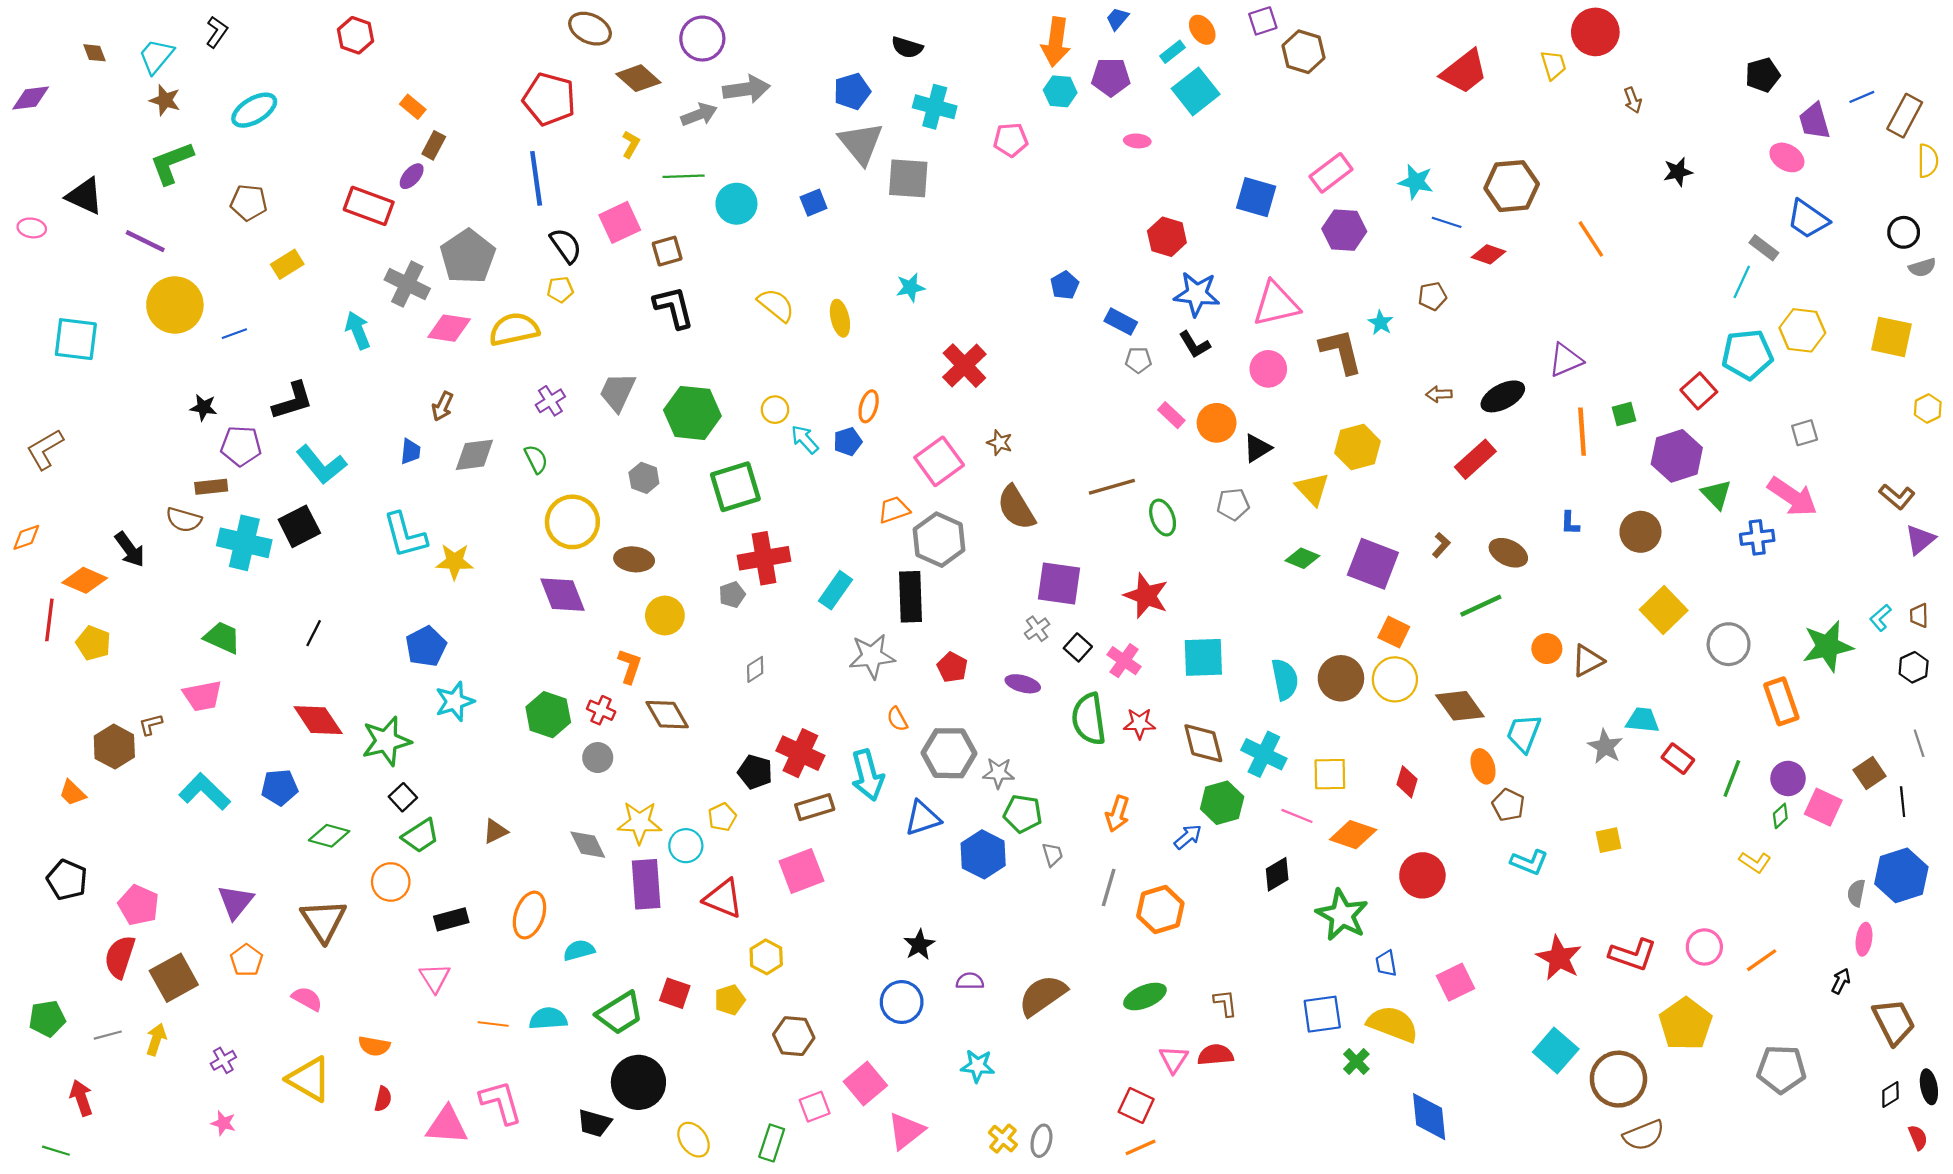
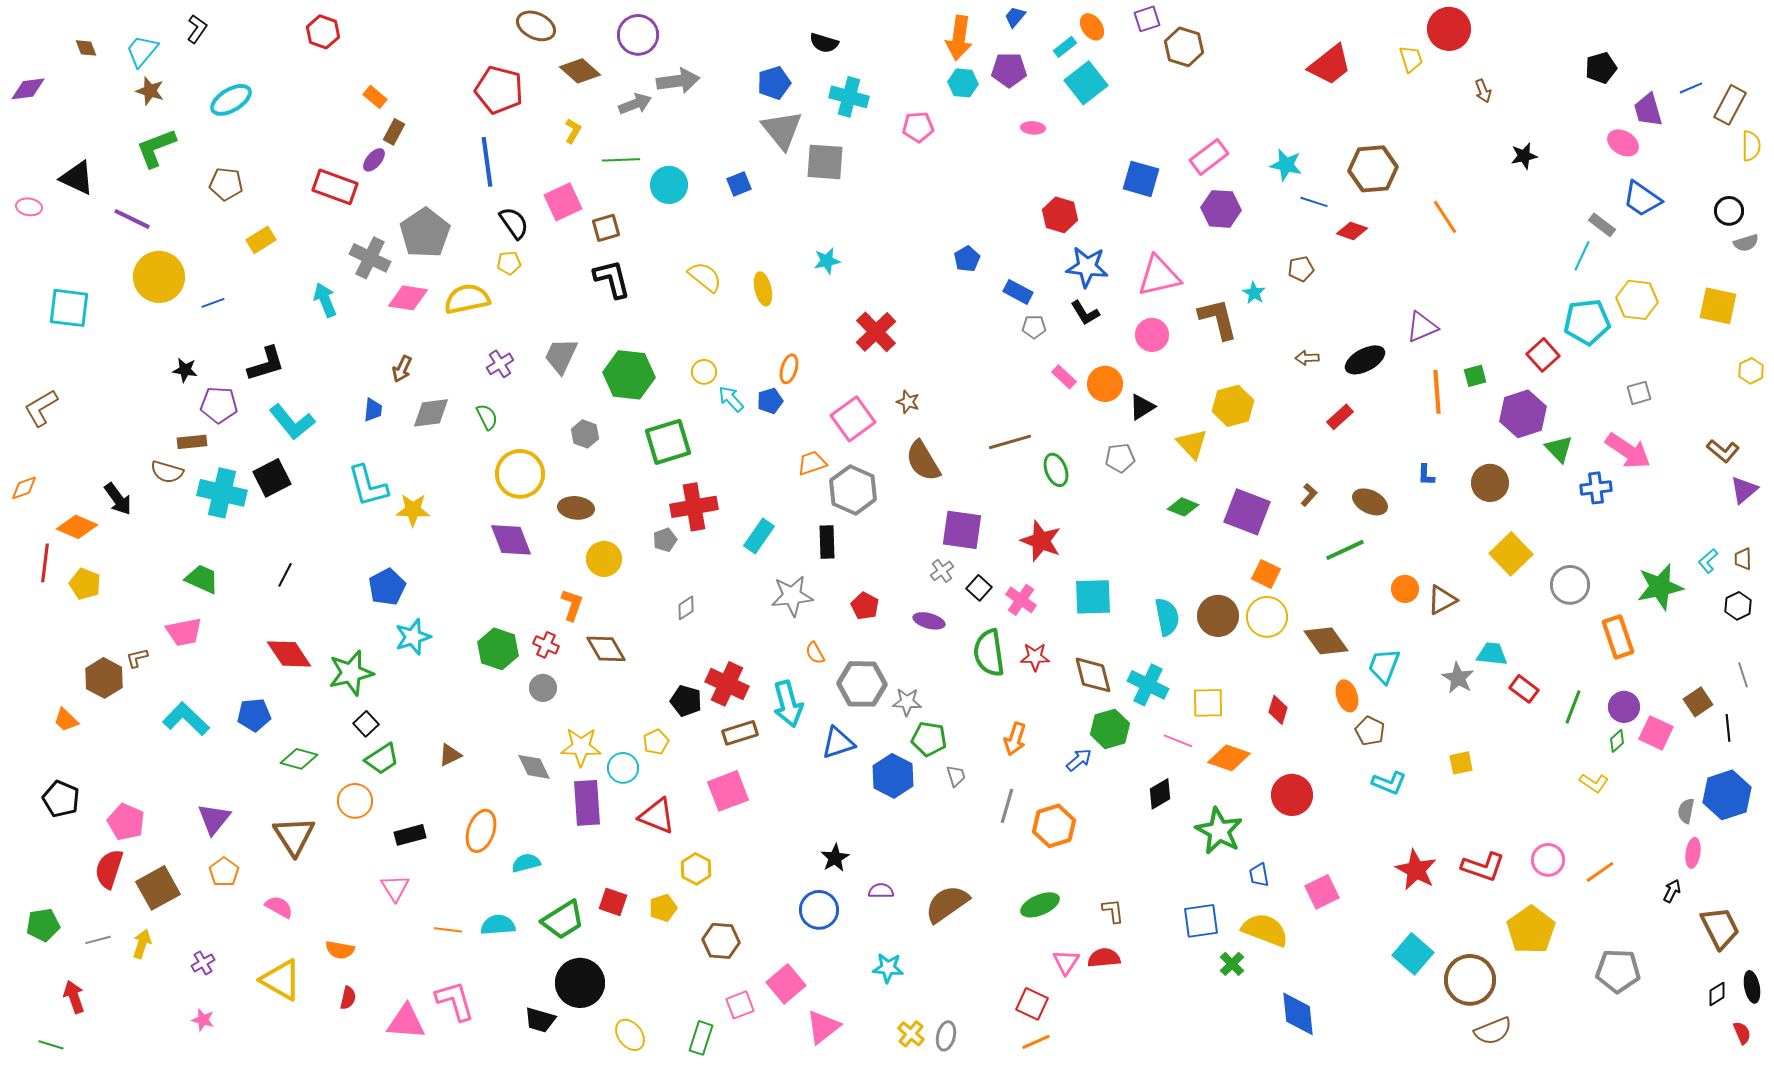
red rectangle: (1475, 459) -> (1340, 417), size x0.7
black rectangle: (910, 597) -> (827, 542), size x0.7

